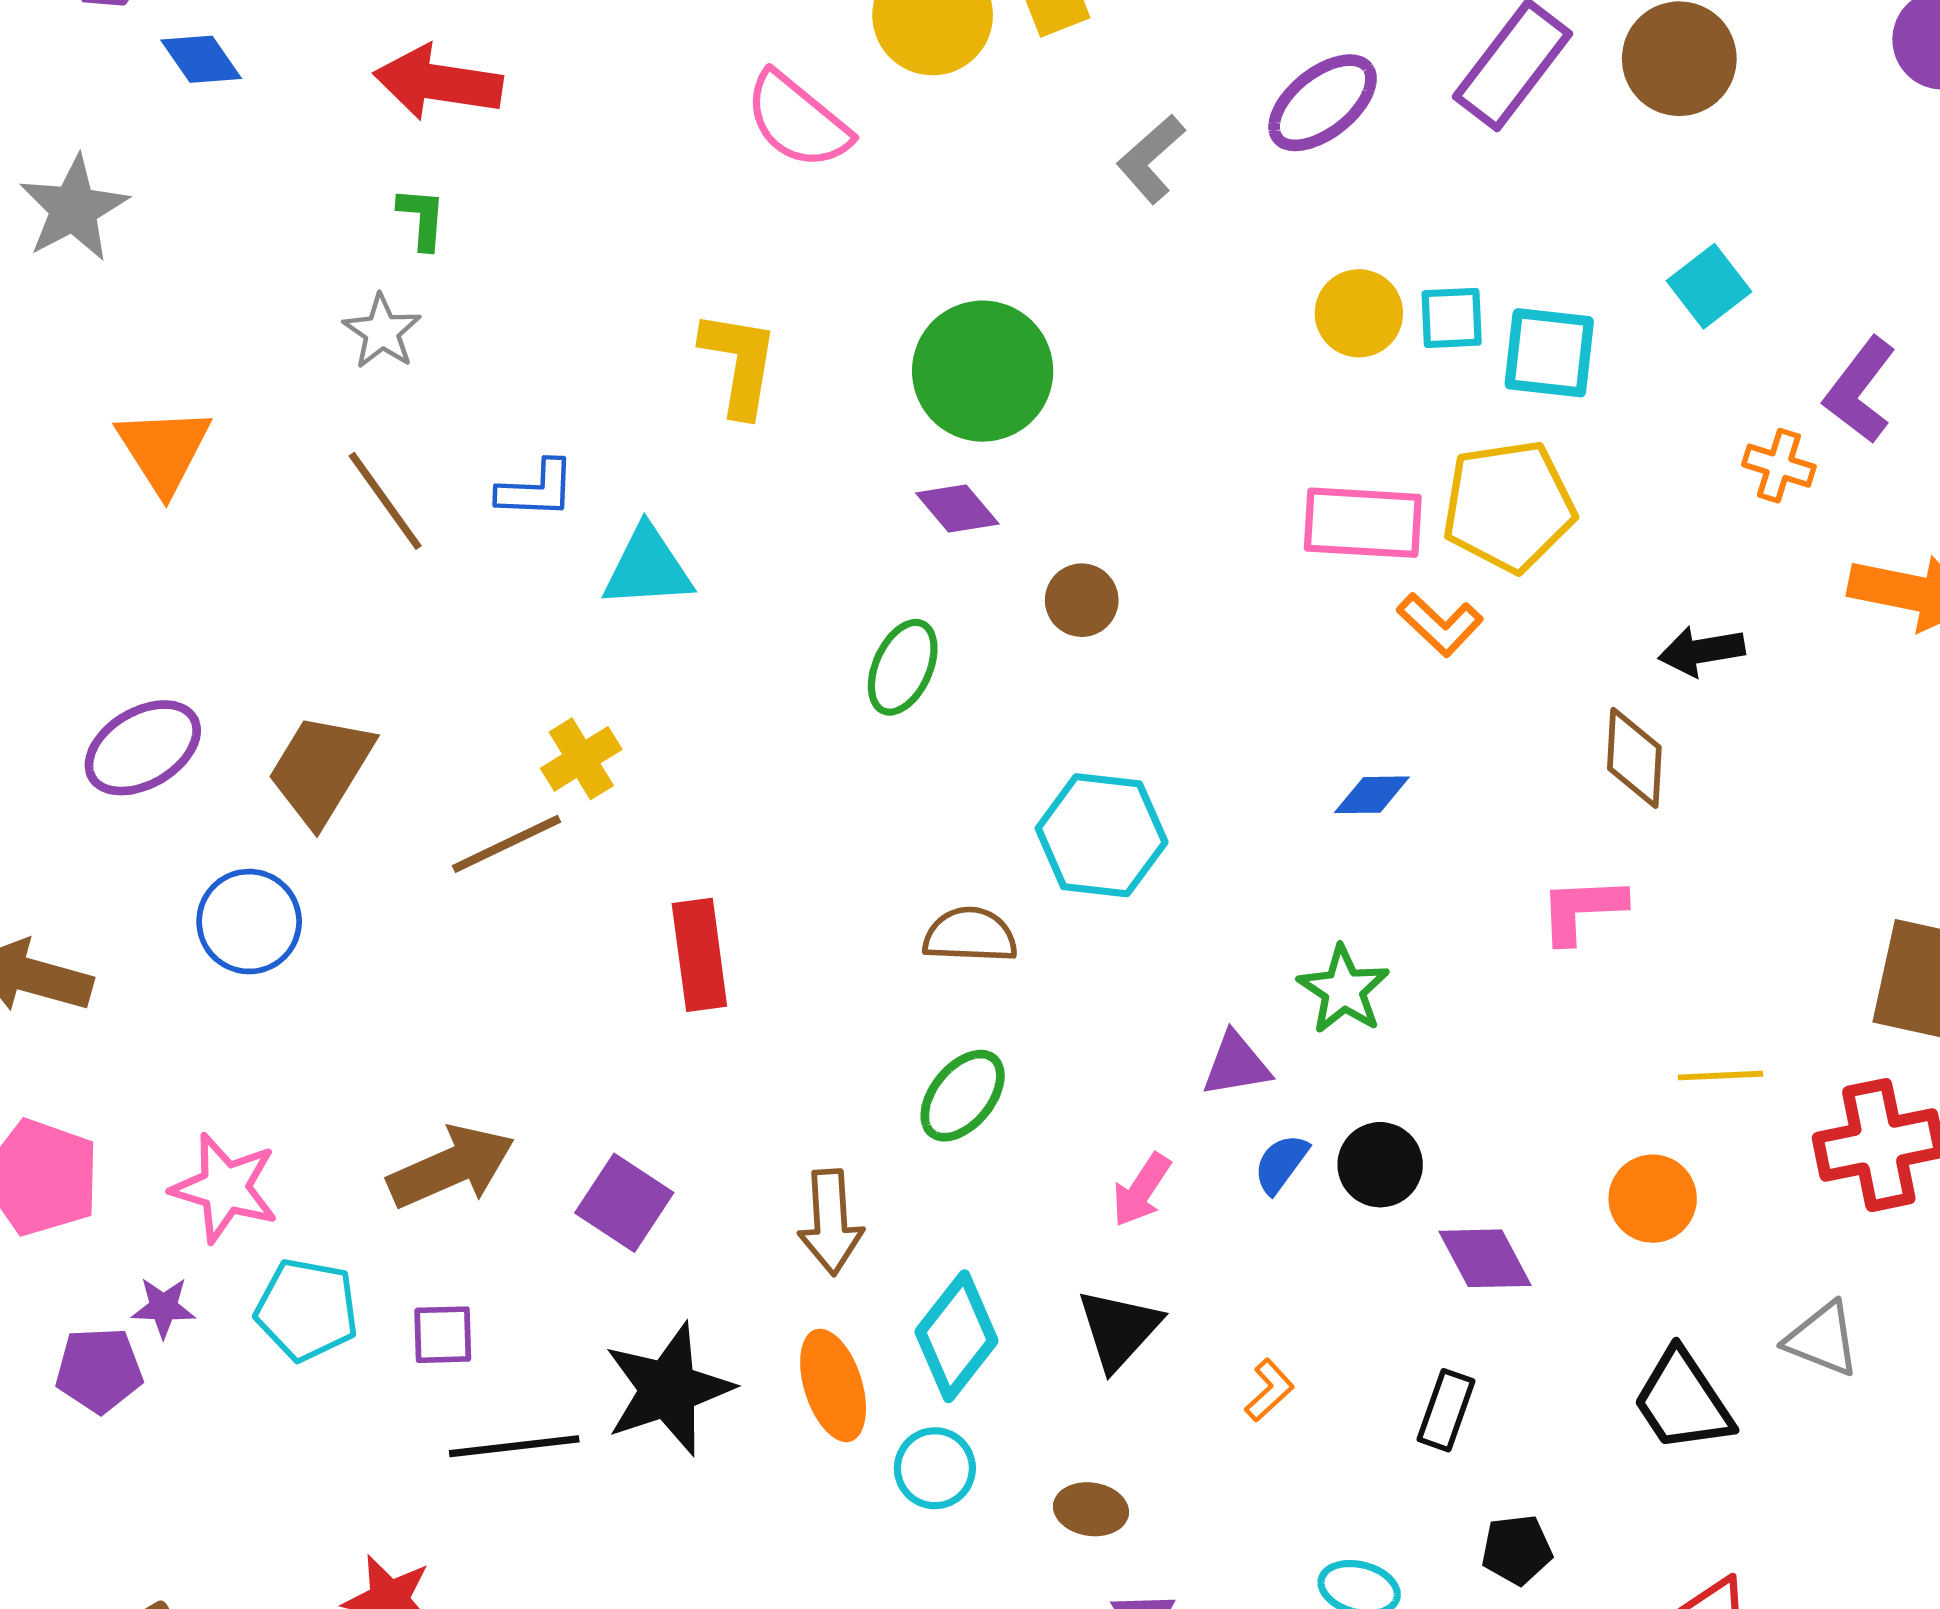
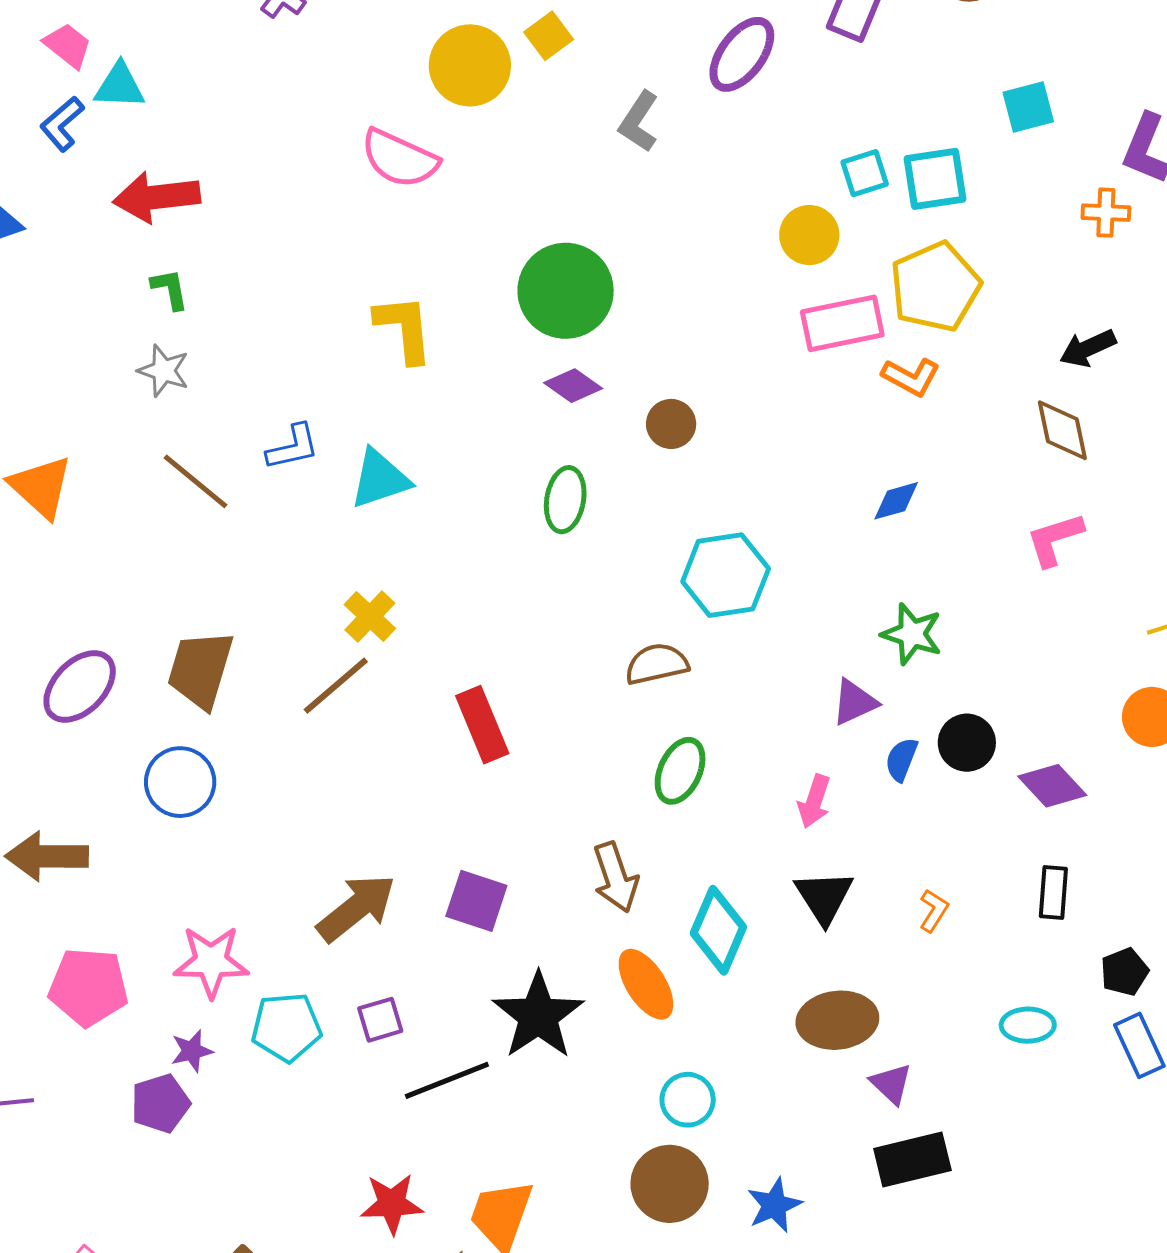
cyan square: (1709, 286) -> (1028, 107), turned 38
yellow circle: (1359, 313) -> (809, 235), moved
cyan circle: (935, 1468) -> (688, 1100), moved
brown ellipse: (1091, 1509) -> (837, 1020), size x1.6

